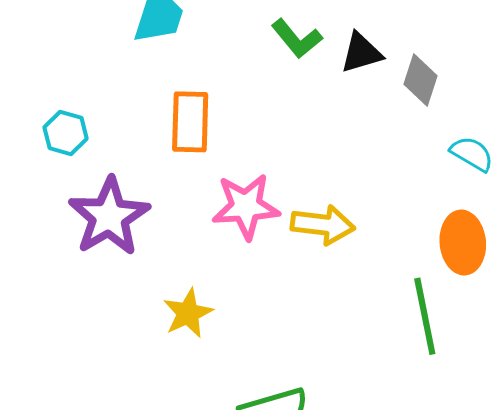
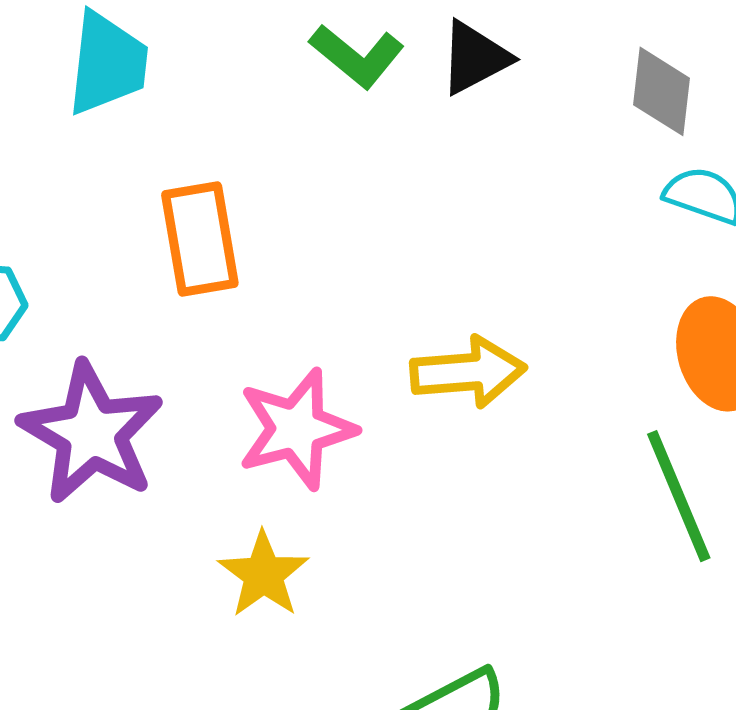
gray diamond: (421, 80) -> (661, 91), moved
pink star: (246, 206) -> (297, 429), moved

